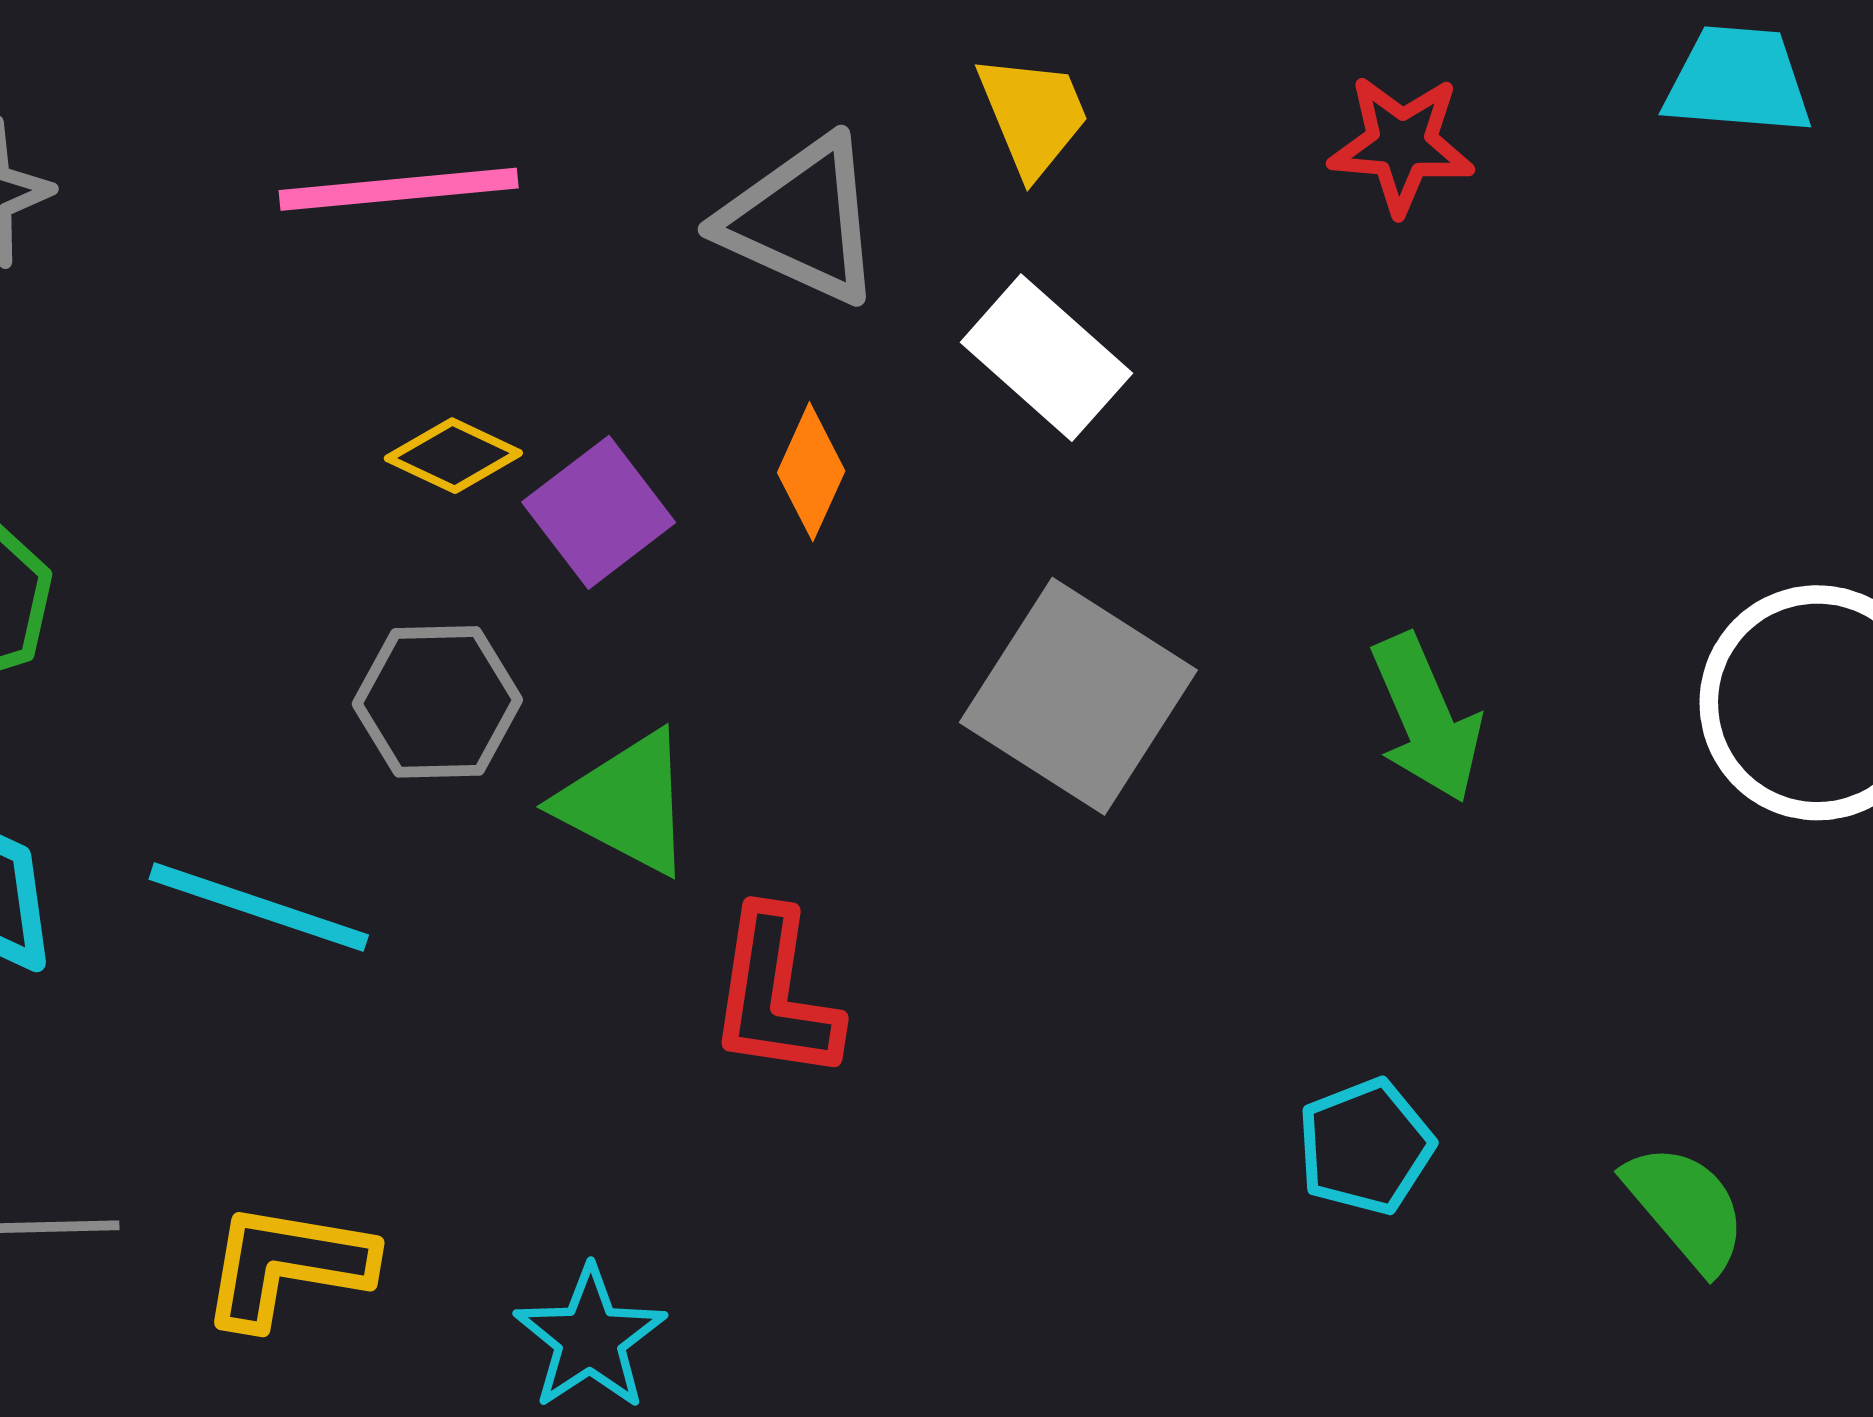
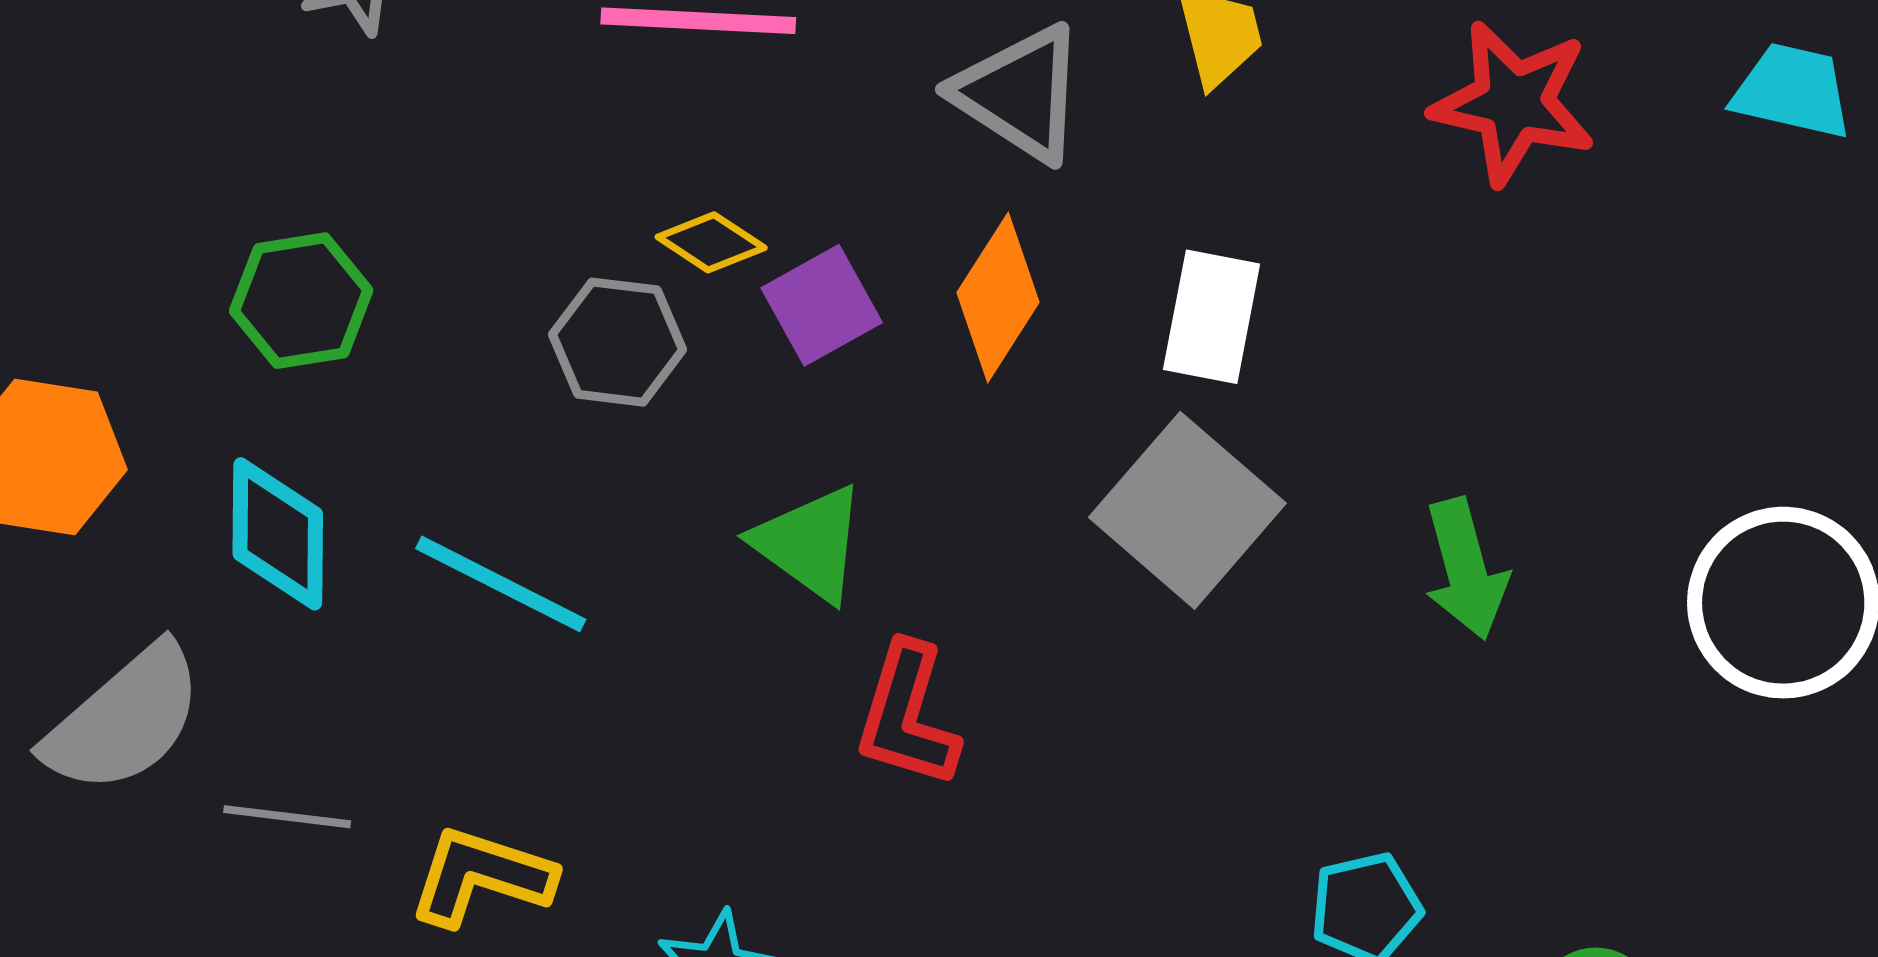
red star: (1402, 144) -> (1513, 103), size x1.4
white rectangle: (1046, 358) -> (1212, 317), moved, turned 51
orange diamond: (811, 472) -> (998, 297), size x1.5
gray hexagon: (437, 702) -> (618, 342), moved

